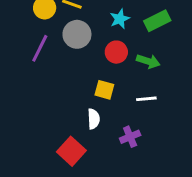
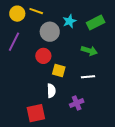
gray circle: (77, 34) -> (50, 32), moved
red circle: (116, 52) -> (43, 56), moved
red square: (71, 151) -> (36, 113), turned 36

